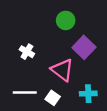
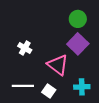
green circle: (66, 20) -> (78, 19), moved

